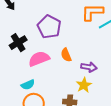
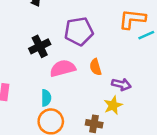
purple pentagon: (49, 27) -> (79, 31), turned 30
cyan semicircle: (28, 85) -> (46, 98), turned -72

